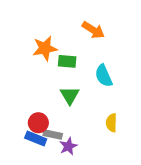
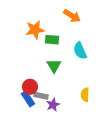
yellow semicircle: (111, 123) -> (85, 95), moved
blue rectangle: (36, 138) -> (28, 99), turned 35

